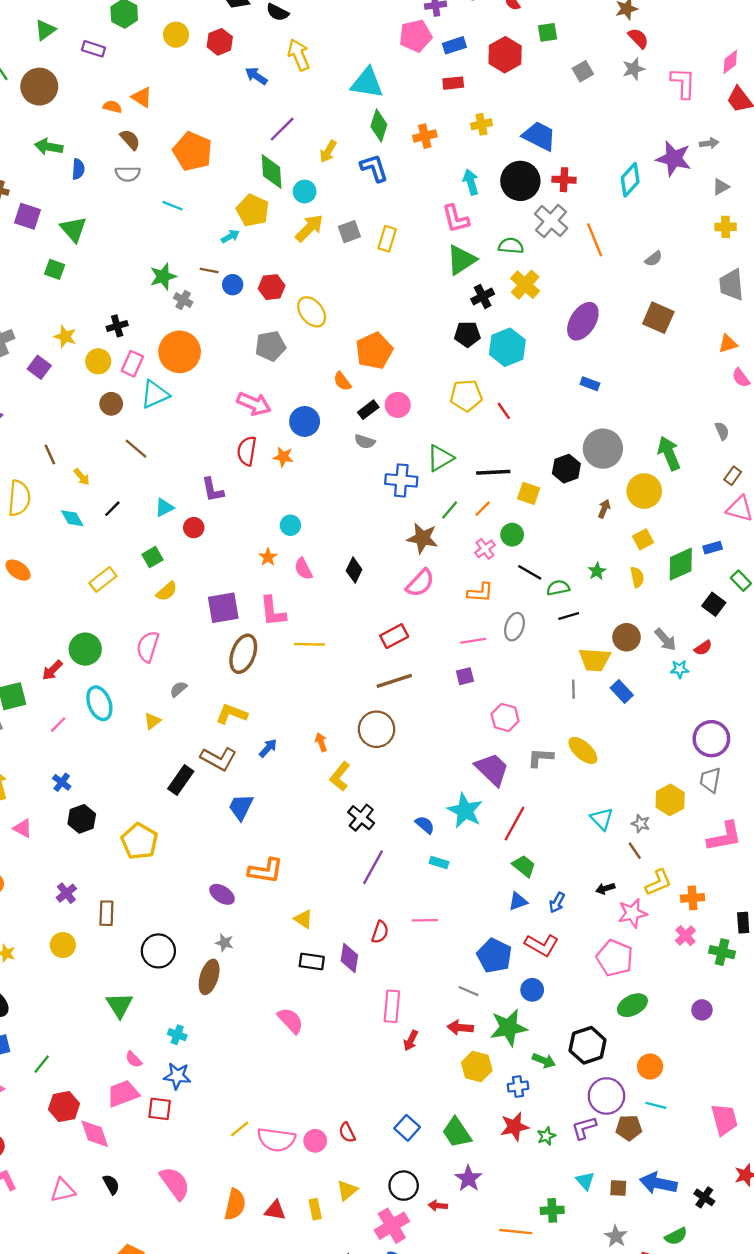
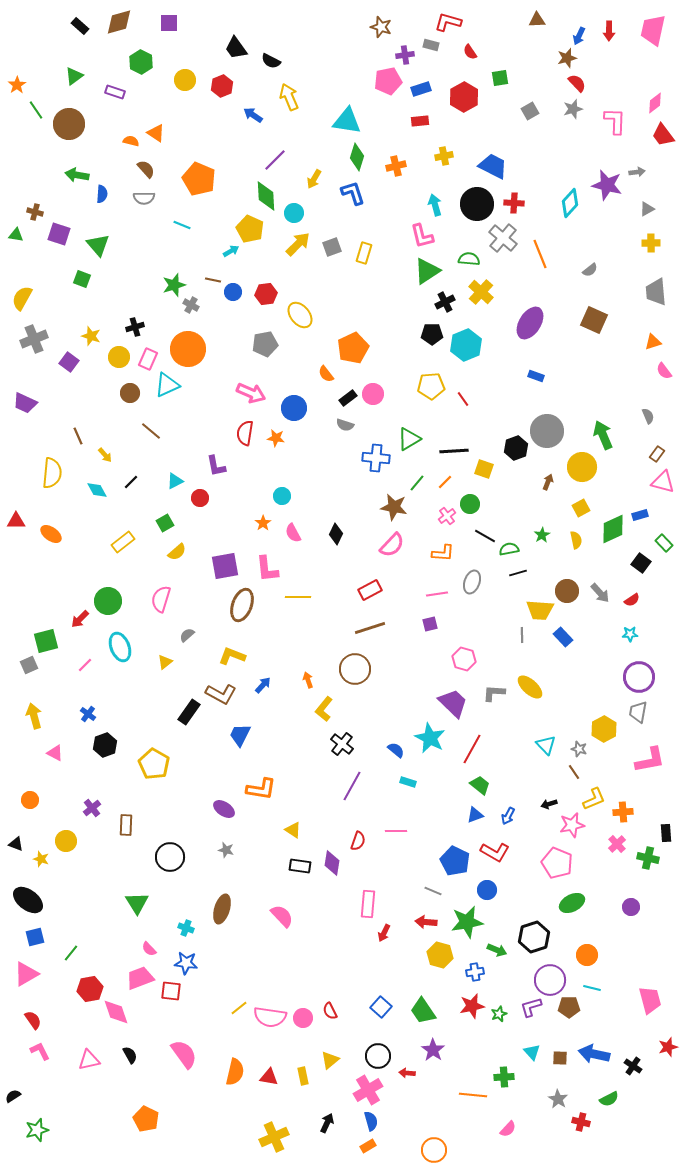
cyan star: (680, 669) -> (630, 634), moved
yellow circle: (63, 945) -> (66, 841), moved
brown ellipse: (209, 977) -> (222, 909), moved

